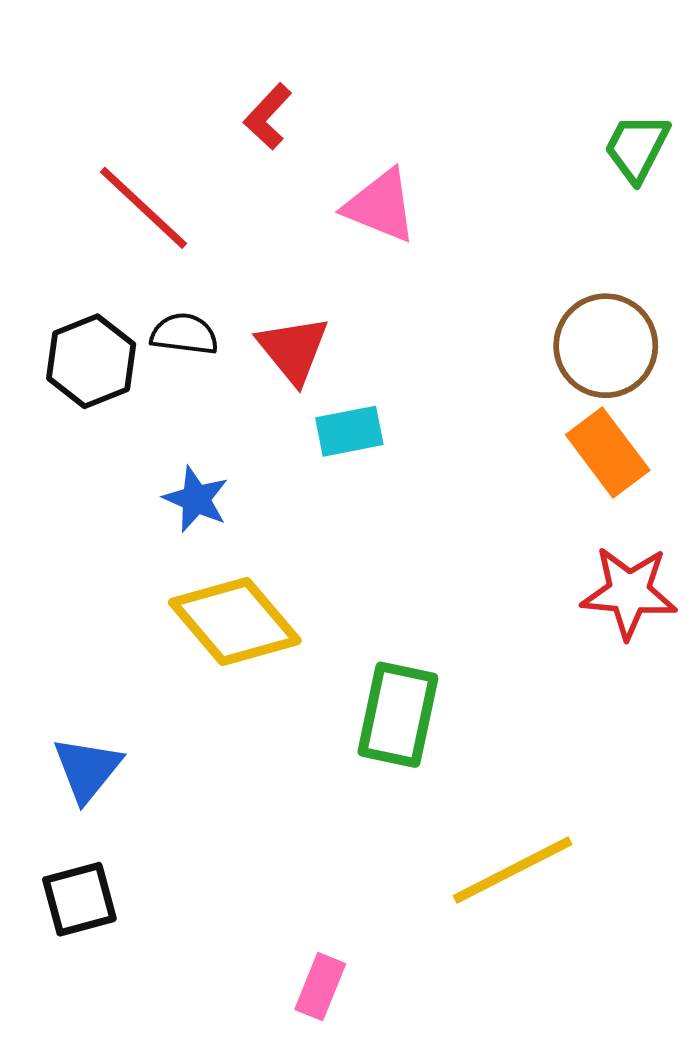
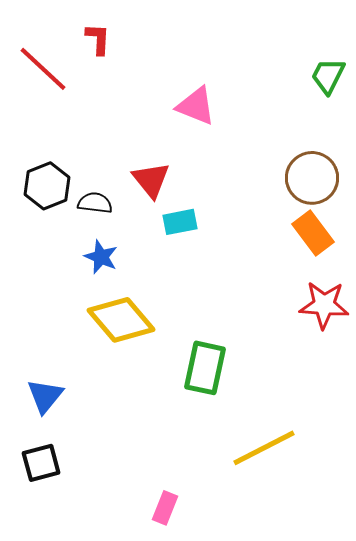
red L-shape: (268, 117) -> (98, 39), moved, turned 140
red line: (144, 208) -> (43, 69), moved
black semicircle: (184, 334) -> (95, 203), moved

